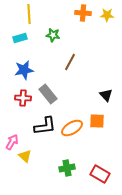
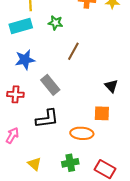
cyan rectangle: (20, 38) -> (21, 26), size x1.5
red cross: (23, 98) -> (15, 94), moved
orange ellipse: (72, 128) -> (82, 133), moved, turned 35
yellow triangle: (25, 156) -> (34, 164), moved

